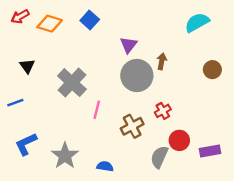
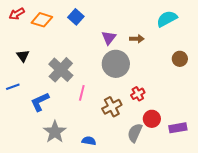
brown arrow: (162, 61) -> (137, 39), moved, turned 80
blue L-shape: (26, 144) -> (40, 102), moved

